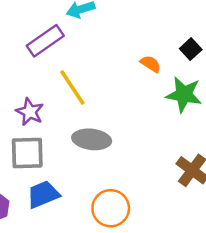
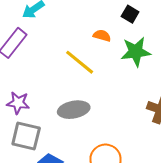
yellow line: (72, 88) -> (80, 62), moved
gray square: (27, 153) -> (26, 136), turned 32

